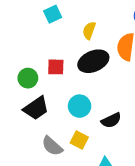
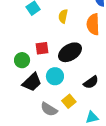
black ellipse: (93, 61) -> (70, 52), moved
cyan circle: (80, 106) -> (55, 76), moved
yellow square: (79, 140) -> (69, 101), turned 32

